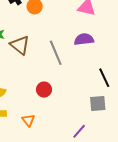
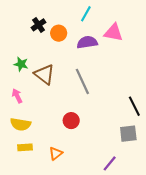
purple semicircle: (84, 39) -> (87, 42), moved
orange triangle: (28, 120) -> (56, 153), turned 32

